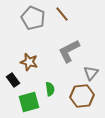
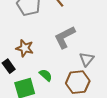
green semicircle: (50, 89) -> (46, 75), turned -40

